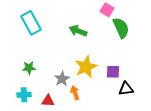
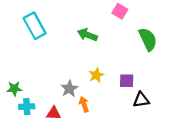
green semicircle: (121, 28) -> (148, 39), moved
yellow star: (86, 67) -> (96, 75), size x0.6
green star: (29, 68) -> (14, 89), moved

